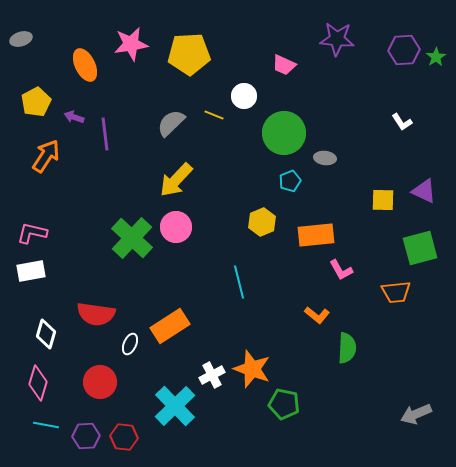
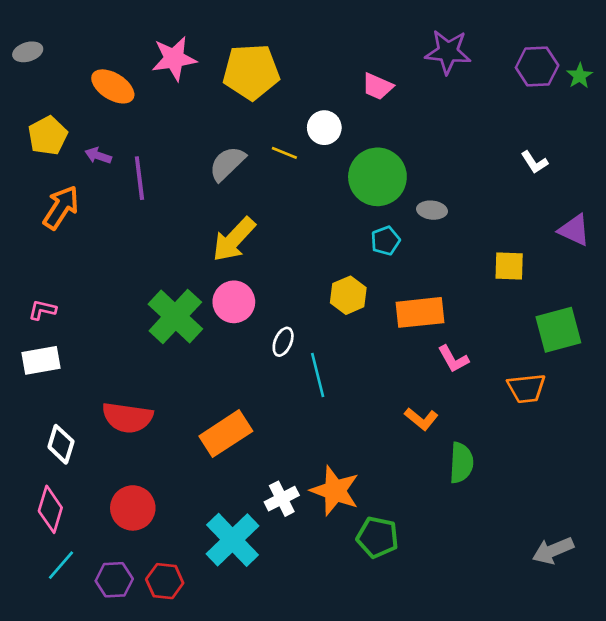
orange ellipse: (85, 65) -> (113, 86), turned -32
purple triangle: (424, 191) -> (574, 230), moved
pink L-shape: (32, 233) -> (42, 310), size x0.7
white ellipse: (130, 344) -> (283, 342), moved
cyan line: (46, 425) -> (61, 565), turned -60

